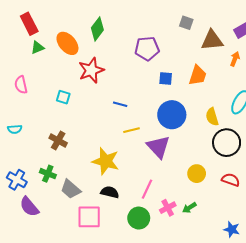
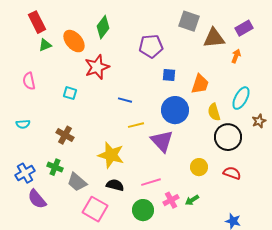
gray square: (186, 23) -> (189, 21), size x1.5
orange trapezoid: (198, 75) -> (200, 84), moved
blue cross: (17, 180) -> (25, 173), turned 30
pink line: (147, 189) -> (151, 182), turned 48
pink square: (89, 217) -> (95, 209), turned 30

